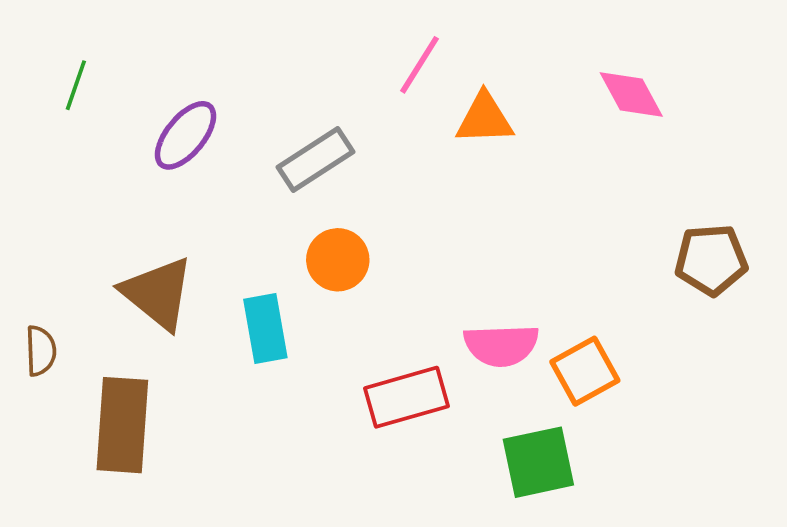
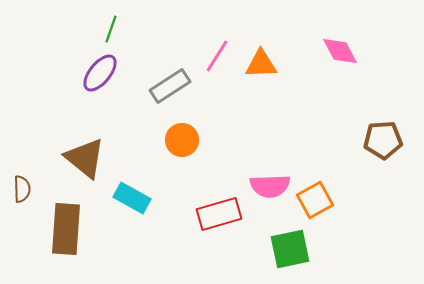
pink line: (419, 65) -> (217, 56), moved
green line: (76, 85) -> (111, 29), moved
cyan rectangle: (265, 328) -> (132, 198), moved, turned -51

